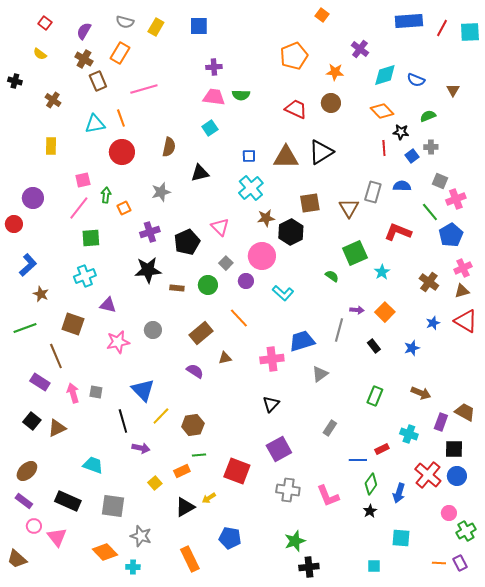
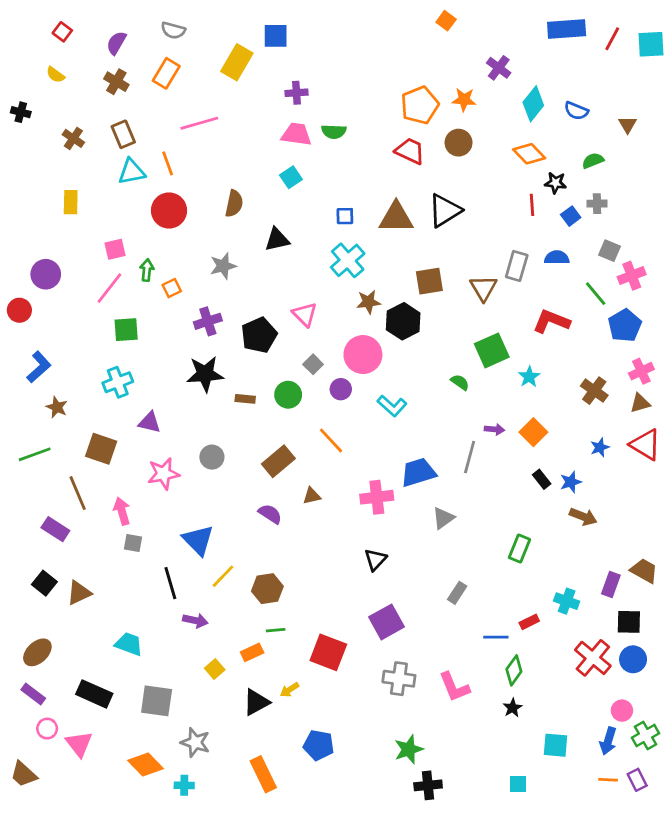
yellow rectangle: (156, 27) -> (237, 62), moved, size x1.4
orange pentagon: (294, 56) -> (420, 105), moved
cyan diamond: (385, 75) -> (533, 104), turned -35
brown rectangle: (98, 81) -> (123, 134), moved
black rectangle: (374, 346) -> (542, 479), moved
pink arrow: (73, 393) -> (122, 511), moved
brown arrow: (421, 393) -> (583, 517), moved
blue arrow: (399, 493) -> (608, 741), moved

